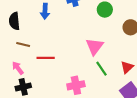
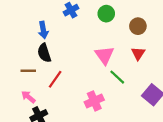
black semicircle: (14, 21) -> (44, 53), moved
red line: (46, 58) -> (55, 79), turned -42
red triangle: (127, 67) -> (138, 53), moved

